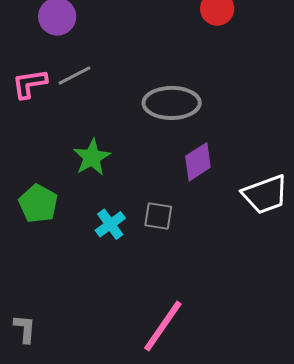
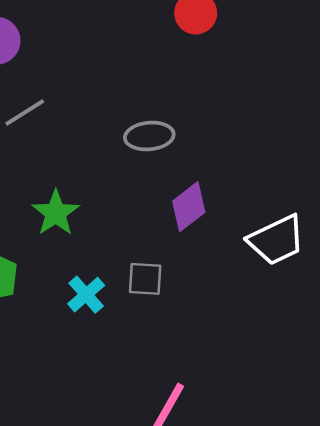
gray ellipse: (172, 103) -> (149, 136), size x0.7

